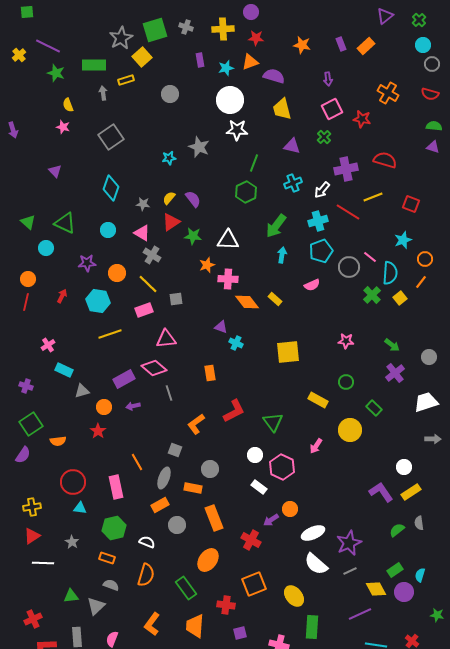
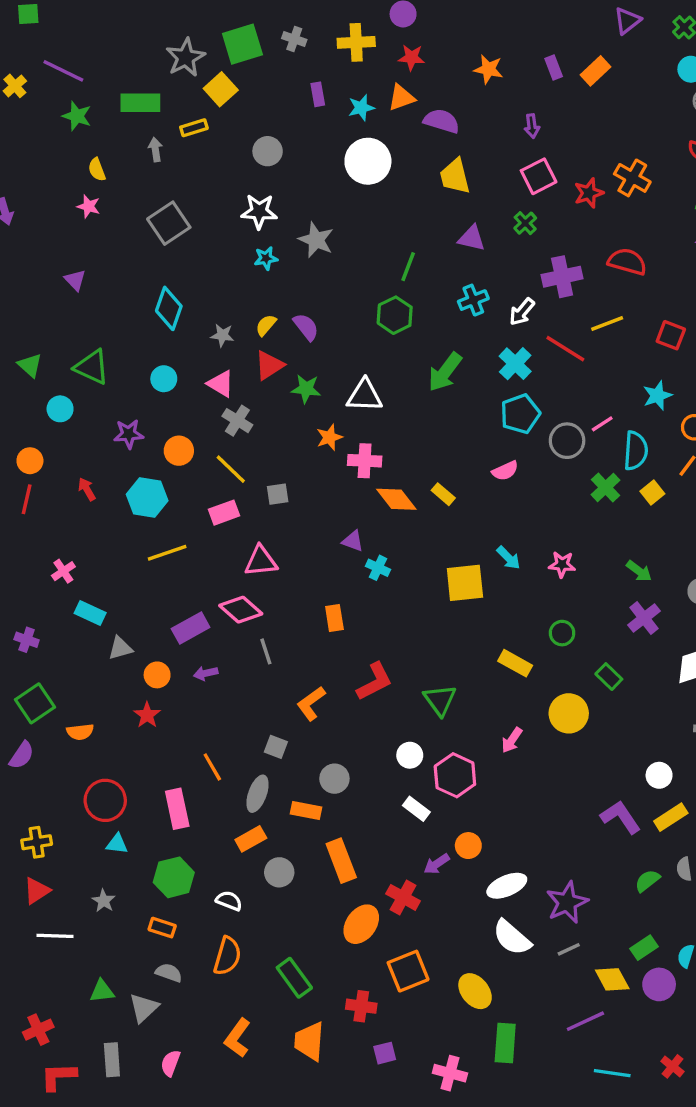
orange cross: (388, 93) -> (632, 178), moved
red star: (362, 119) -> (589, 193), turned -30
white star: (237, 130) -> (259, 211), moved
cyan cross: (318, 221) -> (515, 364), turned -30
cyan arrow: (282, 255) -> (508, 558), moved, turned 126
pink line: (370, 257) -> (602, 424), turned -72
red arrow: (62, 296) -> (87, 489), turned -56
orange ellipse: (208, 560) -> (361, 924), moved

